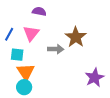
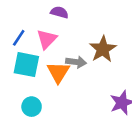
cyan square: (17, 55) -> (26, 65), size x1.5
orange triangle: (26, 72) -> (58, 72), moved

